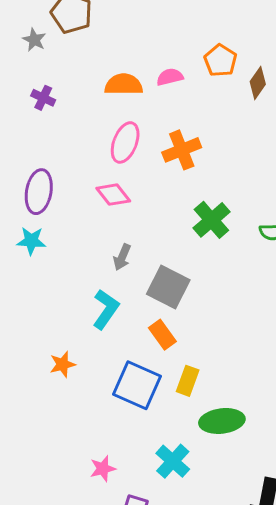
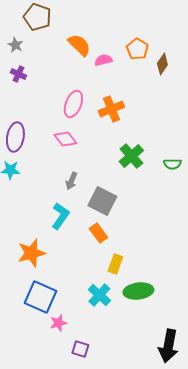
gray star: (34, 40) -> (15, 45), moved
orange semicircle: (124, 84) -> (79, 45), moved, turned 45
orange star: (63, 364) -> (31, 253), size x1.6
blue square: (137, 385) -> (40, 297), moved
cyan cross: (173, 461) -> (99, 295), moved

